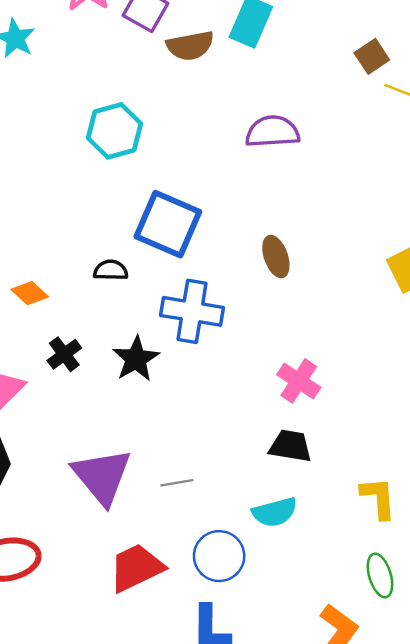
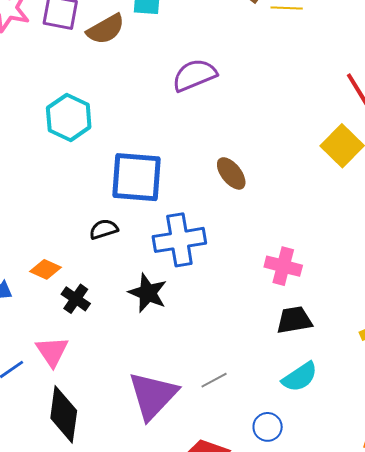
black cross: (64, 354) -> (76, 299), moved
purple triangle: (102, 476) -> (153, 395), turned 42
blue circle: (219, 556) -> (268, 427), size x0.7

